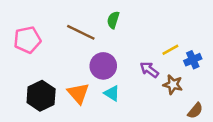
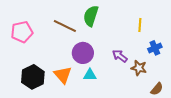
green semicircle: (113, 20) -> (91, 16), size x1.5
yellow line: (170, 50) -> (140, 25), moved, turned -56
cyan triangle: (112, 93) -> (90, 75), turned -32

